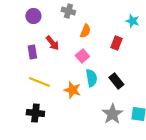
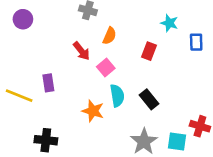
purple circle: (33, 16) -> (23, 19), moved
red arrow: (52, 43) -> (82, 51), moved
purple rectangle: (32, 52) -> (48, 83), moved
yellow line: (39, 82) -> (19, 96), moved

